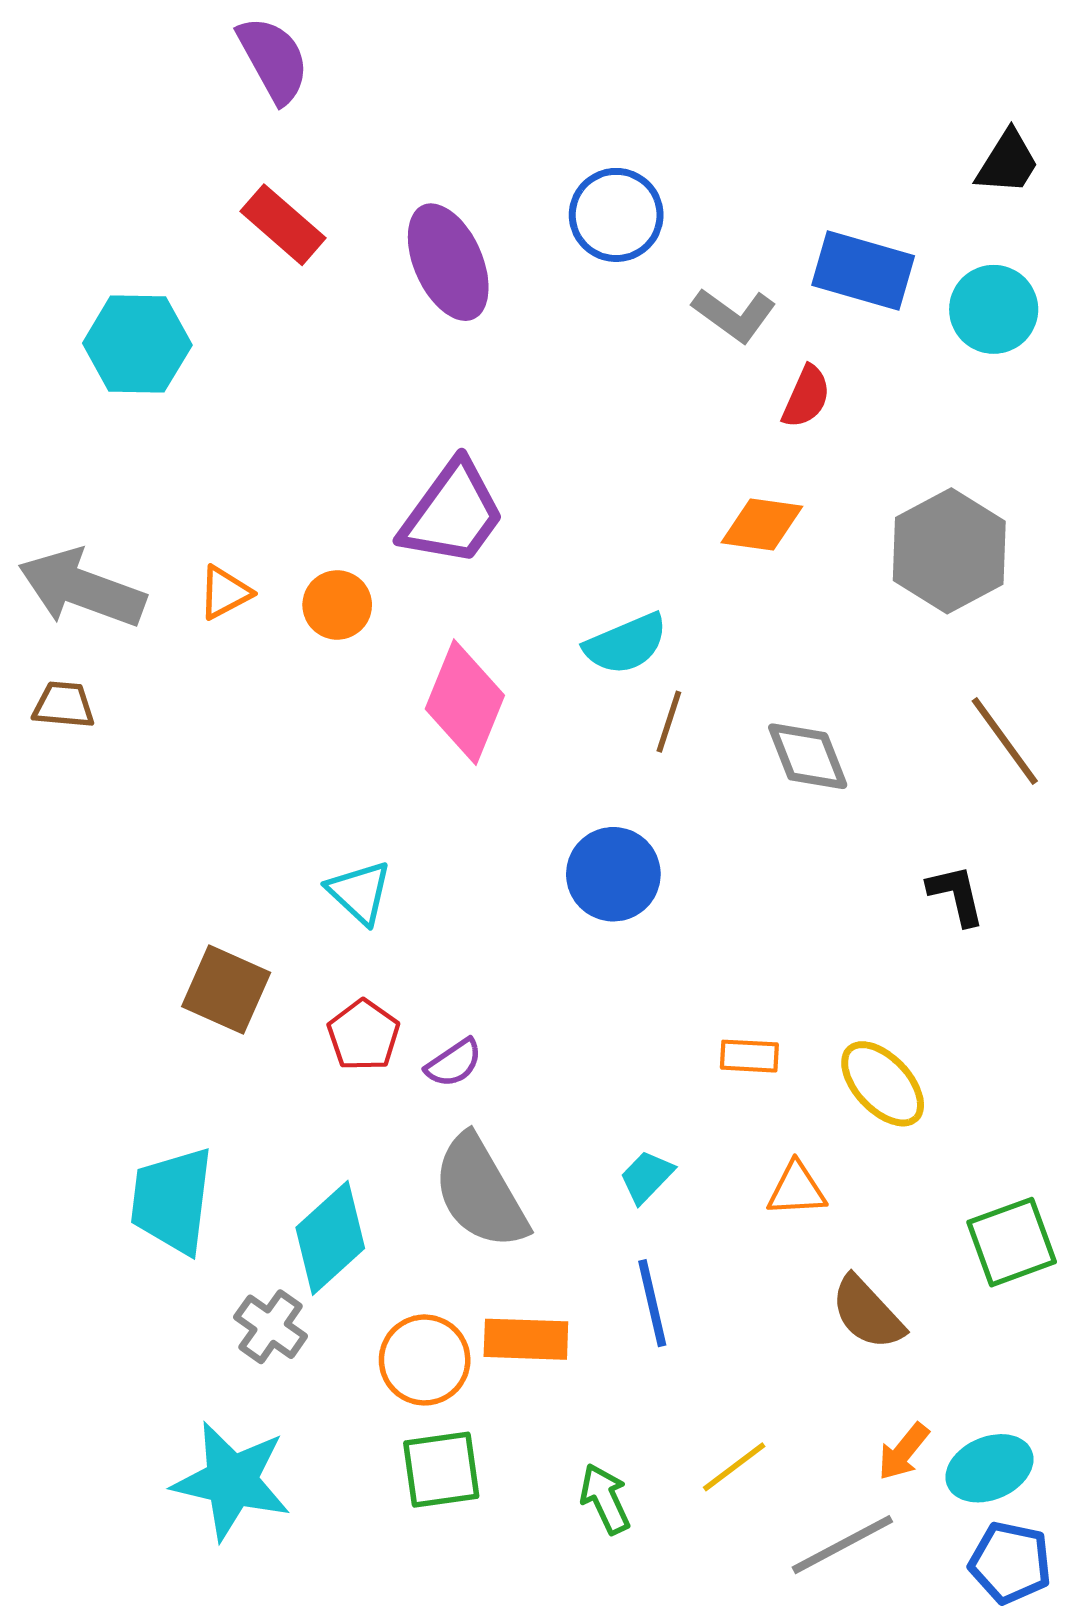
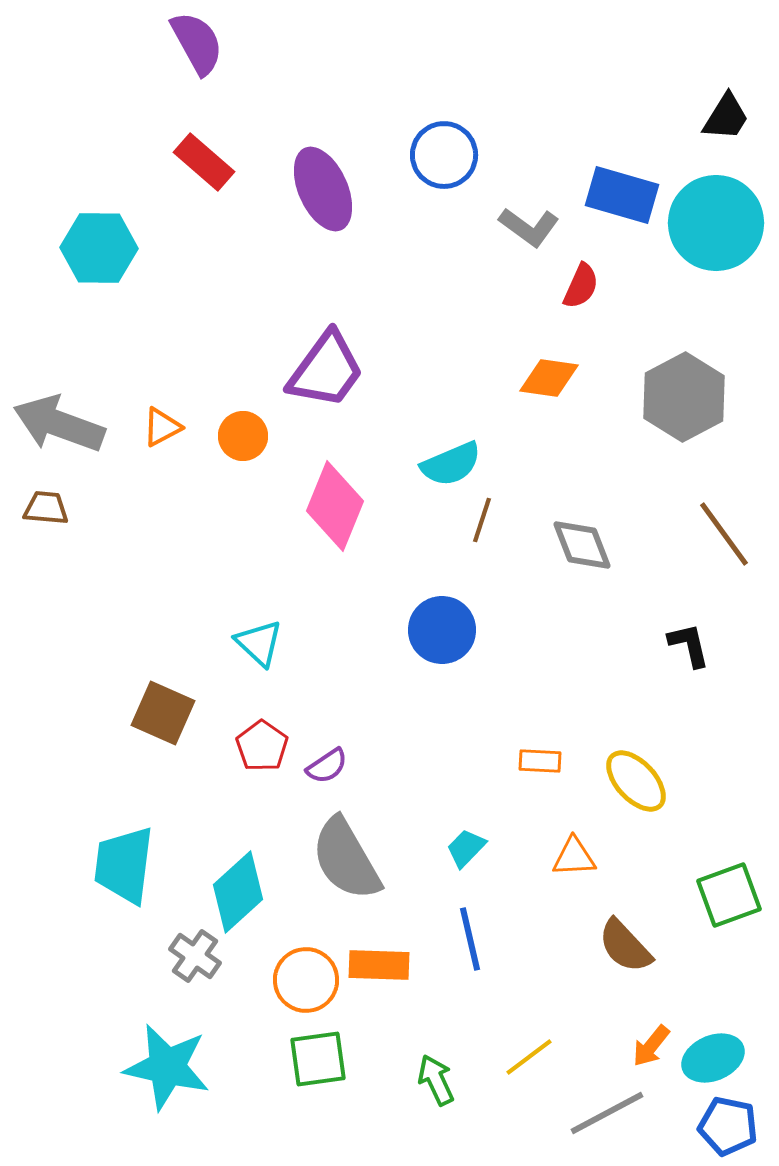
cyan circle: (994, 309) -> (716, 223), size x1.5

